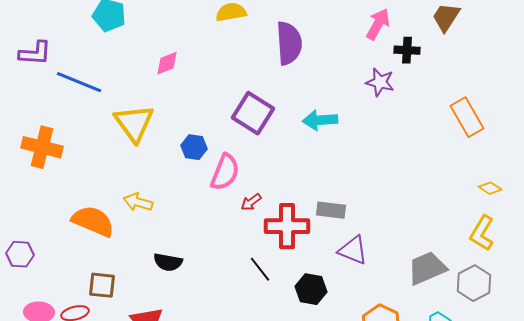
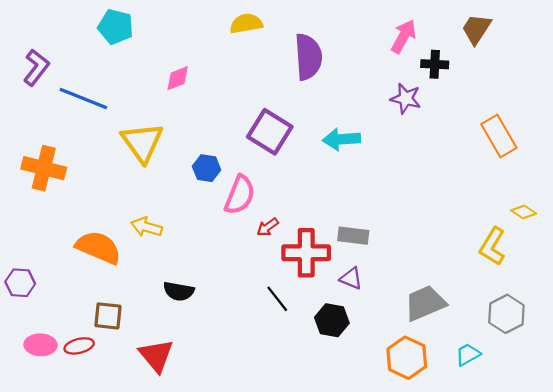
purple L-shape: (35, 53) -> (36, 67), turned -56
yellow L-shape: (482, 233) -> (492, 246), moved
purple triangle: (353, 250) -> (351, 278), moved, size x0.7
gray trapezoid: (427, 268) -> (425, 303), moved

